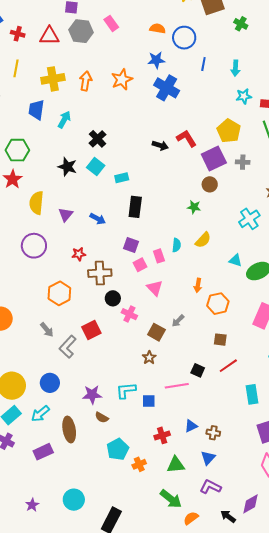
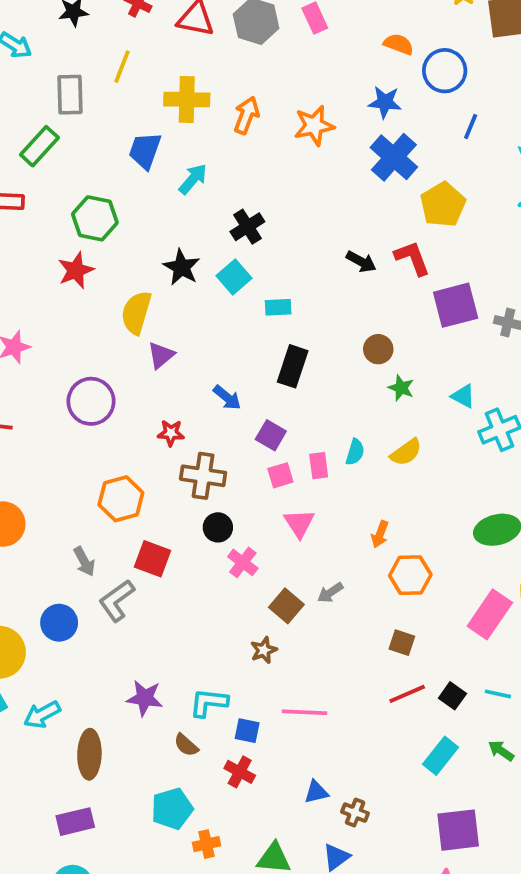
yellow pentagon: (229, 131) -> (443, 205), moved
brown circle: (210, 184) -> (378, 349), moved
yellow semicircle: (36, 203) -> (136, 313), moved
blue arrow: (98, 219) -> (227, 398), moved
cyan triangle: (235, 260) -> (463, 396), moved
red square: (91, 330) -> (152, 559), moved, turned 36
black square: (198, 370) -> (452, 696), moved
blue circle: (50, 383) -> (59, 623), moved
cyan rectangle: (252, 394) -> (440, 756), turned 36
brown semicircle: (102, 417) -> (186, 745), moved
red cross: (162, 435) -> (240, 772), moved, turned 35
purple rectangle: (43, 452) -> (75, 822), moved

